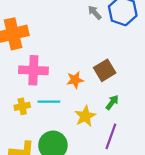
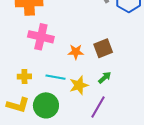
cyan line: (49, 102) -> (55, 77), moved
yellow cross: (22, 106) -> (24, 76), moved

